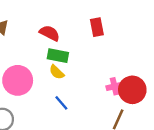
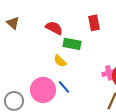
green rectangle: (58, 56) -> (72, 44), moved
pink circle: (18, 80) -> (43, 90), moved

